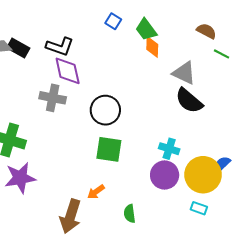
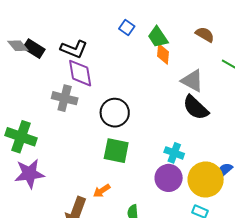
brown semicircle: (206, 31) -> (205, 34), moved

